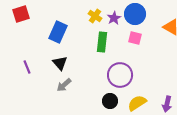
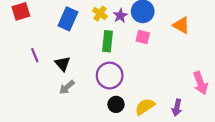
blue rectangle: (58, 32) -> (68, 19), moved
purple line: (27, 67) -> (35, 55), moved
purple circle: (120, 75) -> (110, 76), moved

